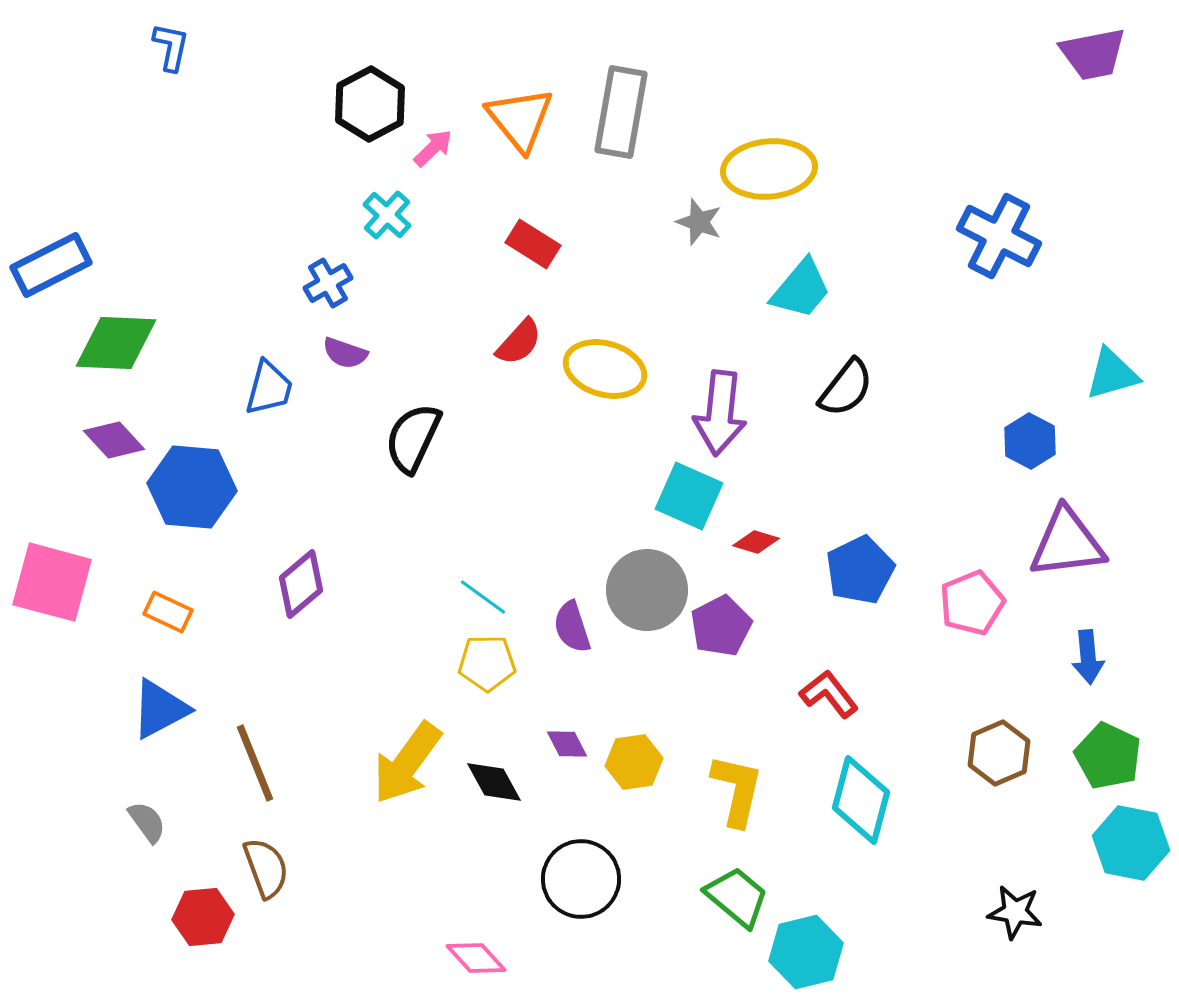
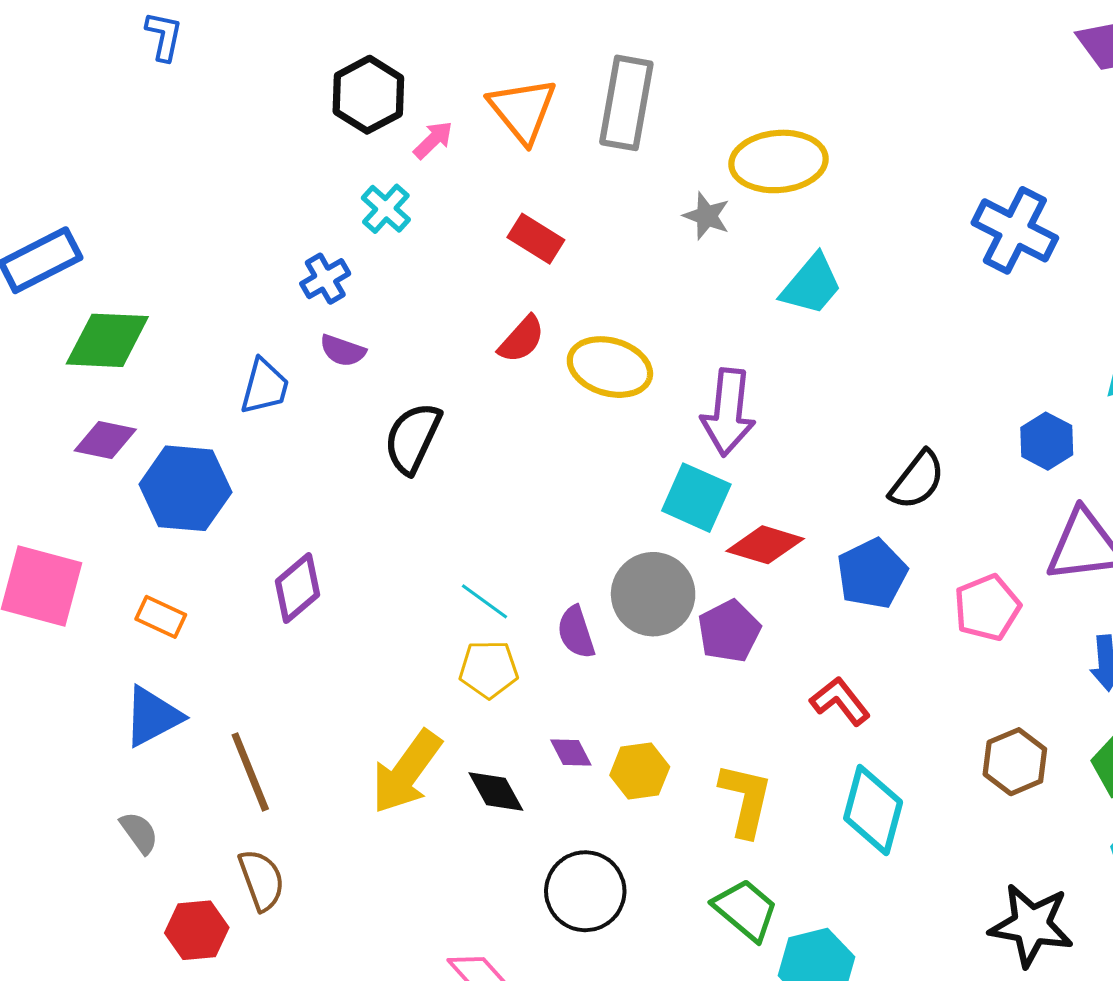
black semicircle: (846, 388) -> (917, 480), moved
purple diamond: (114, 440) -> (105, 440), turned -36
red diamond: (756, 542) -> (765, 545), size x1.6
black star: (1015, 912) -> (1031, 925), size x1.5

